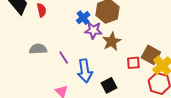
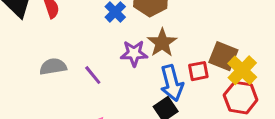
purple star: (93, 30) -> (134, 53), moved
blue arrow: (85, 71) -> (172, 83), moved

